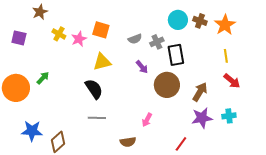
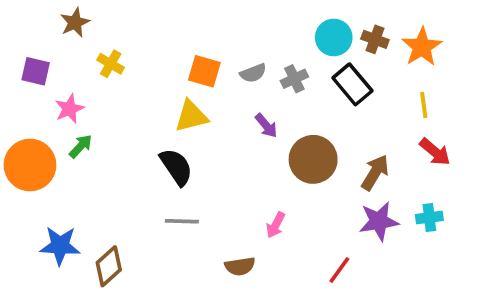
orange square: (101, 30) -> (204, 71), moved
pink star: (79, 39) -> (69, 109), moved
black rectangle: (176, 55) -> (352, 84), moved, turned -30

